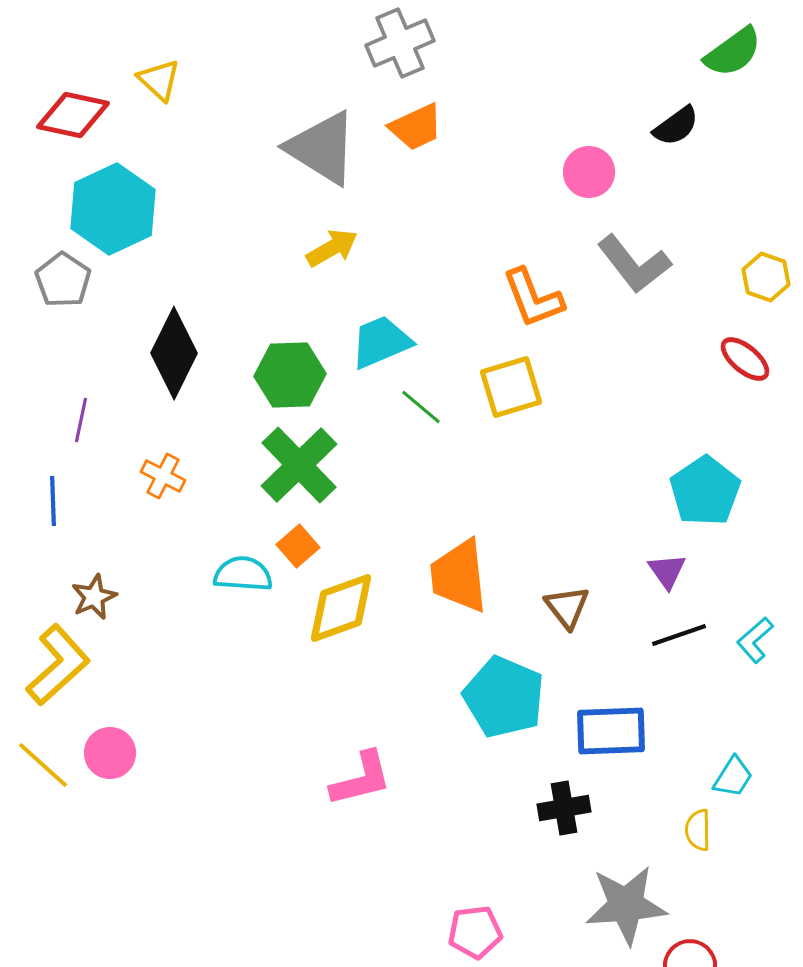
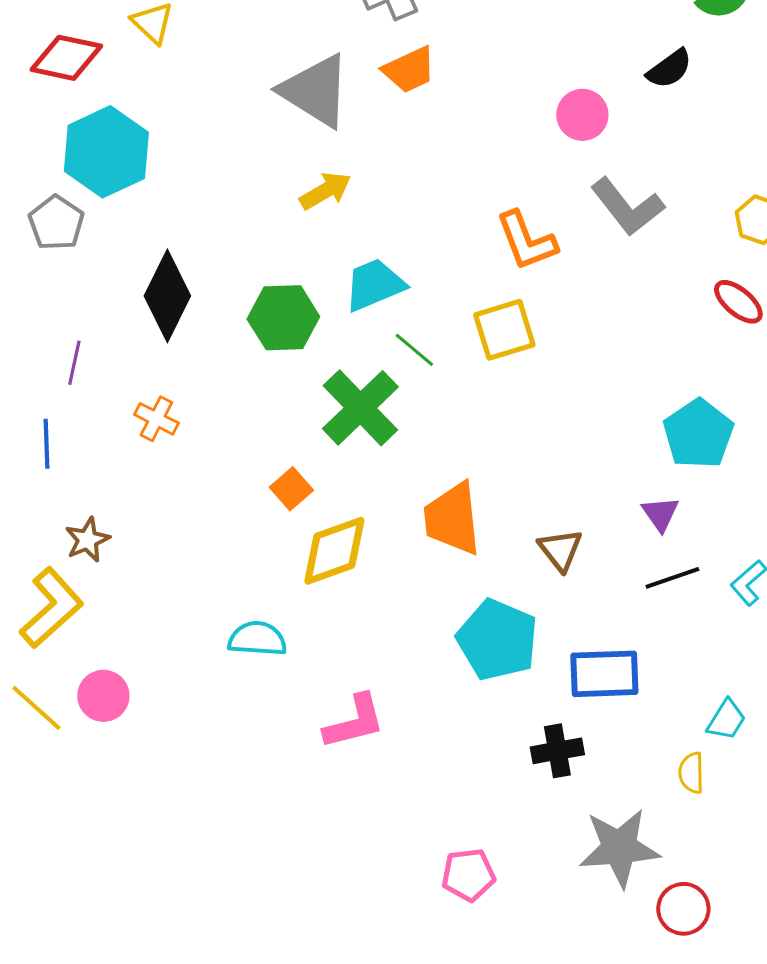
green cross: (299, 465) -> (360, 408), moved
cyan semicircle: (243, 574) -> (257, 639), moved

